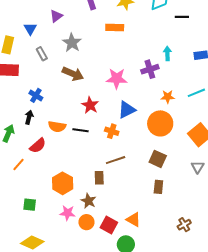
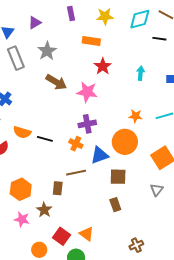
gray rectangle: (42, 54) -> (16, 58), size x1.6
purple cross: (150, 69) -> (87, 124), moved
brown arrow: (73, 74) -> (56, 82), moved
red star: (90, 105) -> (103, 66), moved
blue triangle: (127, 110) -> (100, 155), moved
brown square: (158, 159) -> (118, 177), turned -30
brown rectangle: (158, 187) -> (115, 205), turned -32
orange circle: (86, 222) -> (39, 250), moved

